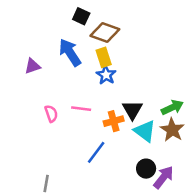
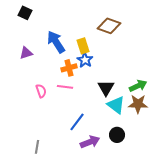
black square: (81, 16) -> (25, 13), moved
brown diamond: (105, 32) -> (109, 26), moved
orange cross: (114, 121) -> (69, 68), moved
brown star: (172, 130) -> (138, 104), turned -30
purple arrow: (164, 177) -> (90, 142), moved, turned 30

